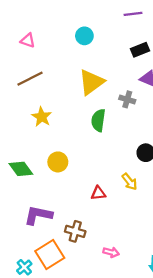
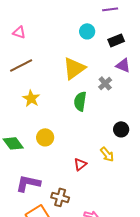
cyan circle: (84, 36) -> (87, 31), moved
gray cross: (127, 99) -> (105, 83), turned 32
red triangle: (98, 193) -> (80, 164), turned -32

